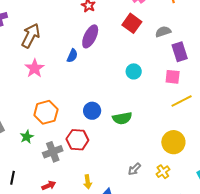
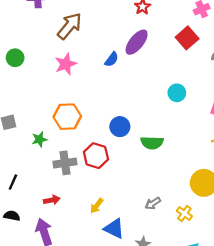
yellow cross: (163, 172) -> (184, 213), turned -32
yellow arrow: (88, 182) -> (97, 206), turned 32

